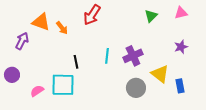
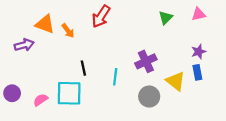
purple arrow: (22, 41) -> (24, 45), turned 48
cyan line: (107, 56) -> (115, 77), moved
purple circle: (12, 75) -> (12, 93), moved
blue rectangle: (180, 86) -> (197, 72), moved

